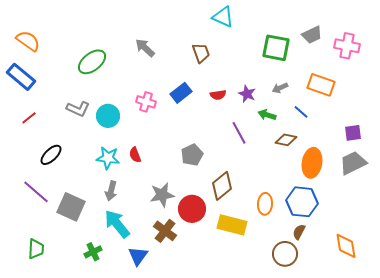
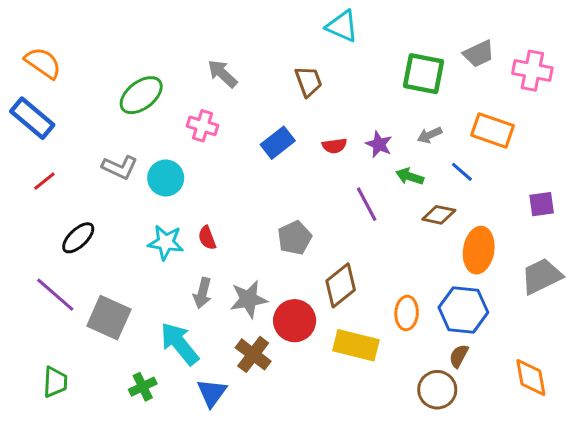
pink cross: (146, 102) -> (203, 126), moved
gray trapezoid: (353, 163) -> (542, 276), moved
gray arrow: (111, 191) -> (203, 293), moved

